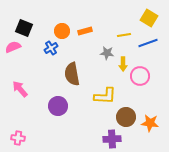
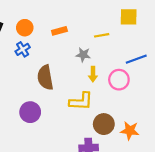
yellow square: (149, 18) -> (129, 17), turned -30
orange circle: (62, 31) -> (25, 28), moved
blue line: (148, 43) -> (136, 59), moved
yellow arrow: (123, 64) -> (93, 74), moved

